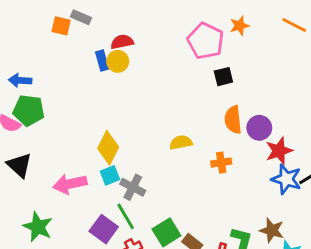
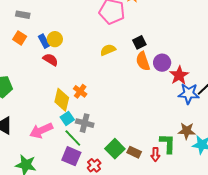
orange square: (61, 26) -> (20, 38), moved, turned 32
red semicircle: (122, 42) -> (50, 60), moved, turned 56
black square: (223, 77) -> (139, 42), moved
yellow semicircle: (181, 142) -> (108, 50), moved
orange cross: (221, 163) -> (80, 91), moved, turned -32
green line: (126, 216) -> (73, 138), moved

